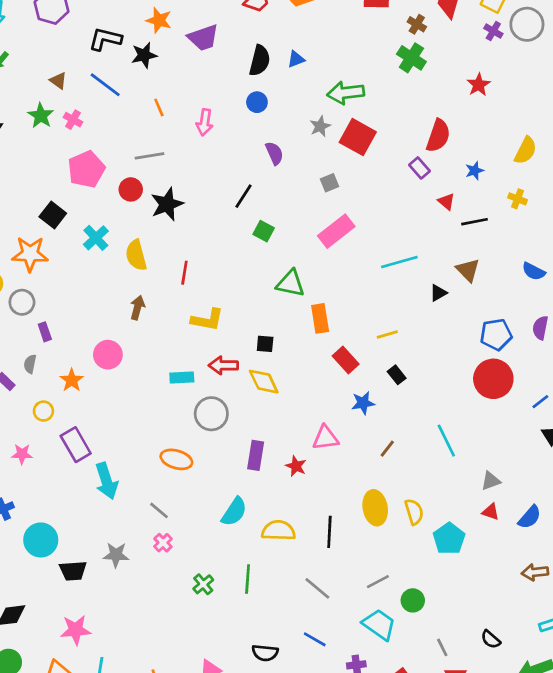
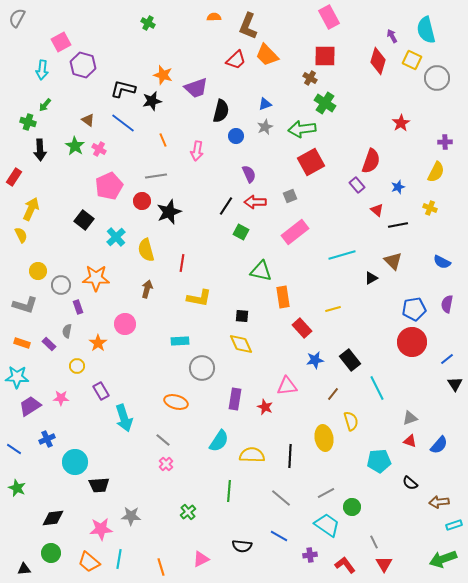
brown cross: (417, 24) -> (310, 78), moved
purple cross: (493, 31) -> (445, 142), moved, turned -32
green cross: (411, 58) -> (325, 103), moved
black semicircle: (260, 61) -> (221, 111), moved
gray star: (320, 126) -> (265, 127), moved
red square: (358, 137) -> (311, 162), turned 32
orange star: (30, 254) -> (96, 278), moved
red arrow: (223, 365) -> (255, 202), moved
black rectangle: (397, 375) -> (350, 360), moved, size x1.5
purple rectangle: (76, 445) -> (101, 391), size x0.7
yellow semicircle: (414, 512) -> (351, 421), moved
cyan pentagon: (449, 539) -> (379, 461), turned 30
gray star: (116, 555) -> (131, 516), moved
brown arrow: (535, 572) -> (439, 502), moved
green cross: (203, 584) -> (188, 512), moved
black semicircle: (491, 639) -> (410, 483), moved

